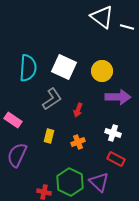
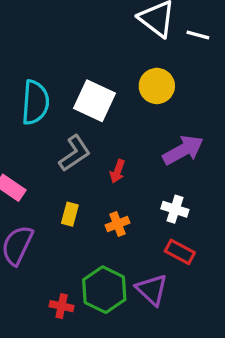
yellow circle: (102, 71) -> (157, 86), moved
purple arrow: (118, 97) -> (183, 150), turned -30

